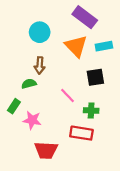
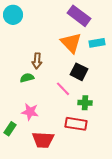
cyan circle: (40, 32) -> (13, 15), moved
black square: (95, 77) -> (79, 72), moved, turned 36
green rectangle: (14, 106) -> (10, 129), moved

